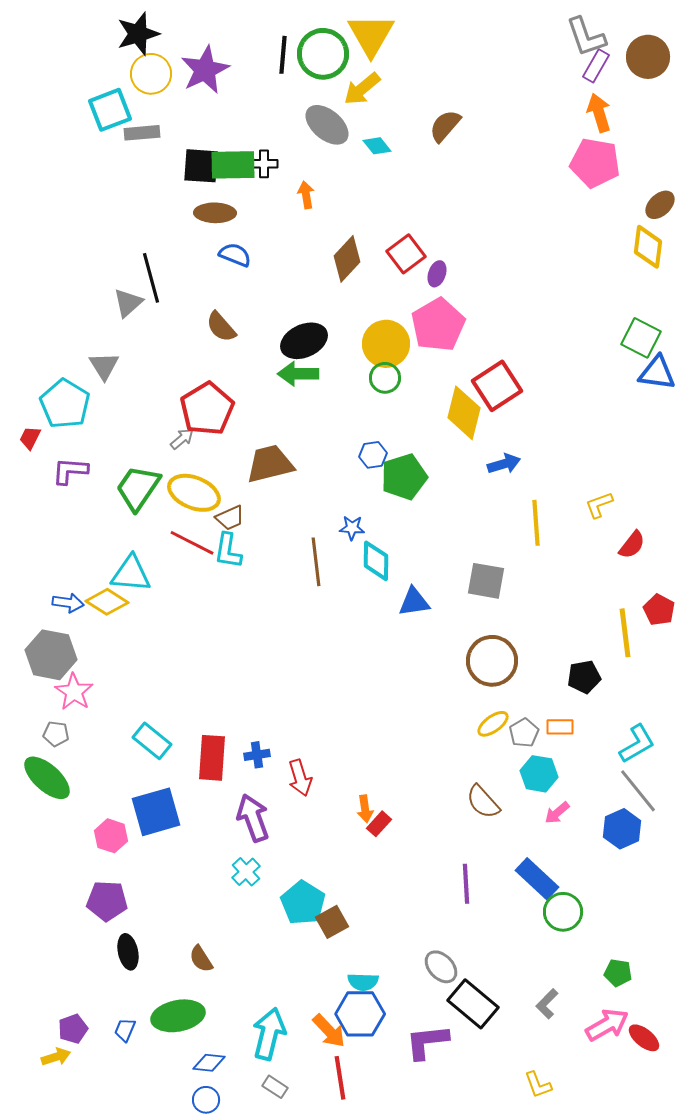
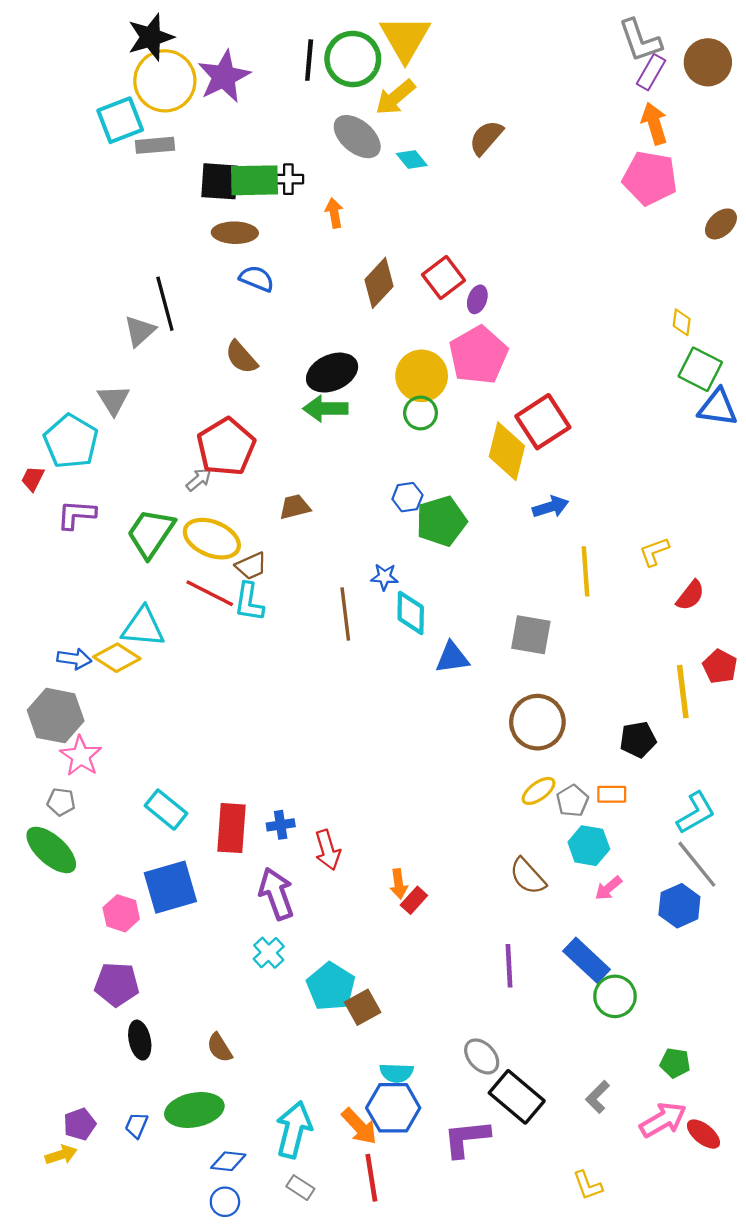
yellow circle: (151, 74) -> (165, 81), size x1.4
yellow diamond: (648, 247) -> (682, 322), moved, size x0.6
brown trapezoid: (270, 464) -> (295, 507), size x0.6

